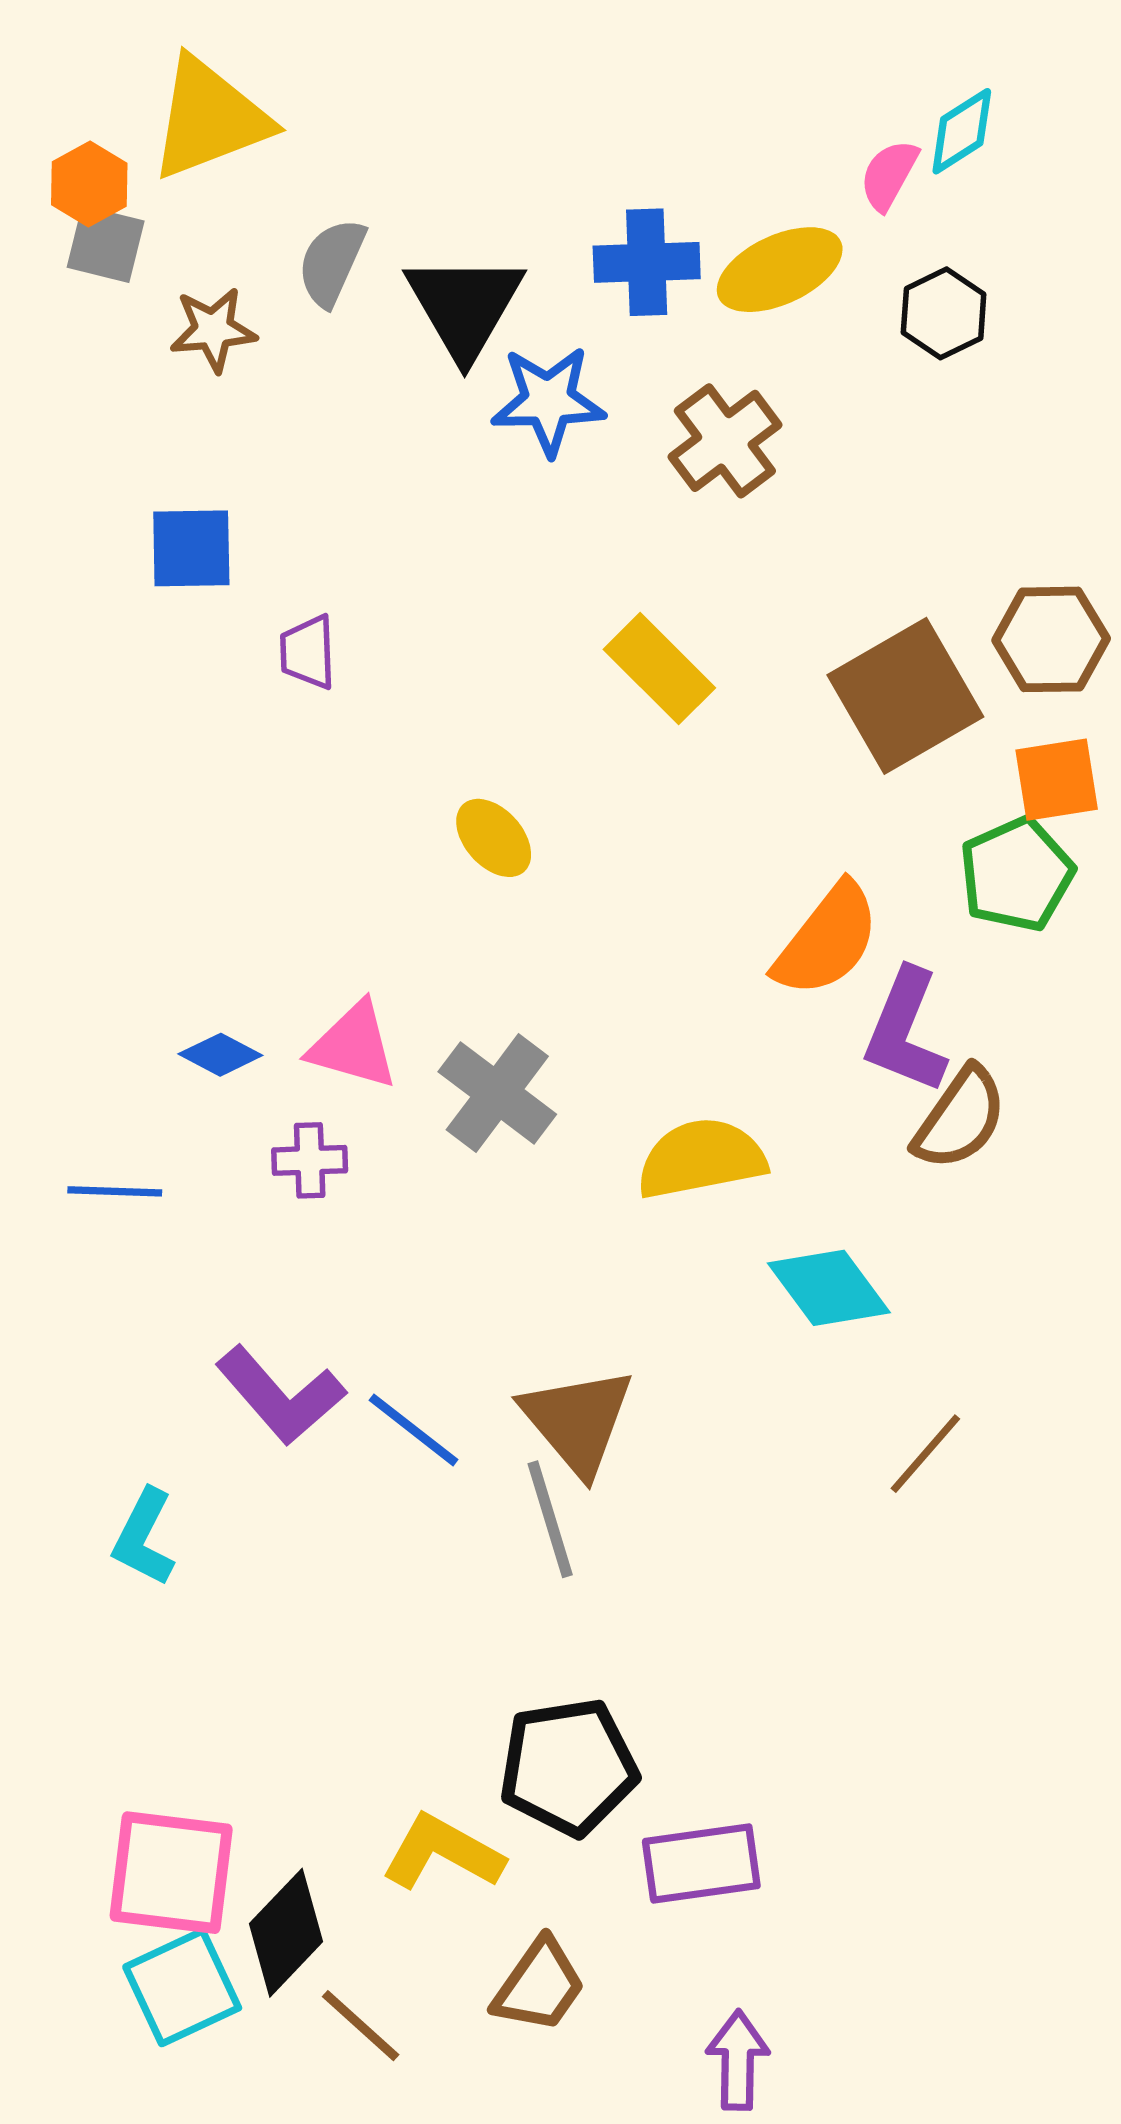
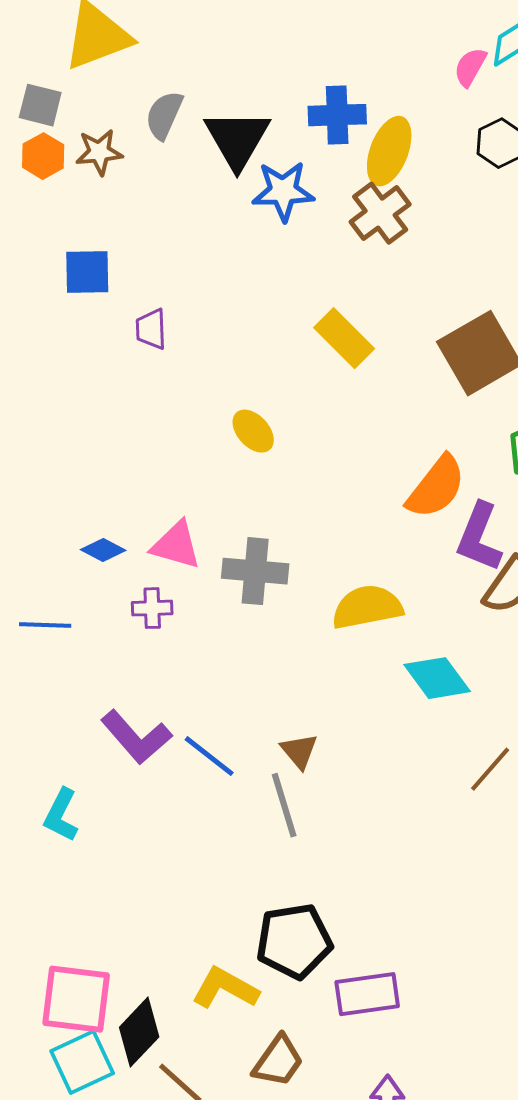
orange hexagon: (89, 184) -> (43, 156), moved
yellow ellipse: (780, 270) -> (389, 151), moved, turned -44
gray cross: (497, 1093) -> (255, 571), turned -32
brown triangle: (577, 1421) -> (299, 751), size x0.6

